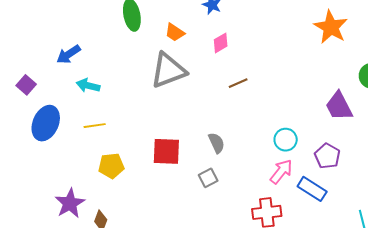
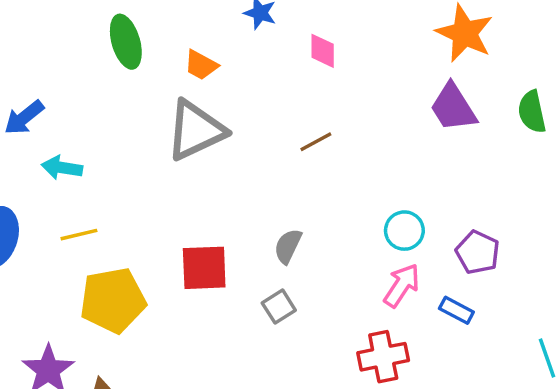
pink diamond: (221, 43) -> (323, 51), moved, turned -55
purple trapezoid: (339, 106) -> (453, 107), moved
gray semicircle: (217, 143) -> (288, 246), turned -125
yellow pentagon: (111, 166) -> (113, 300), size x1.5
blue rectangle: (312, 189) -> (456, 310), size x0.7

